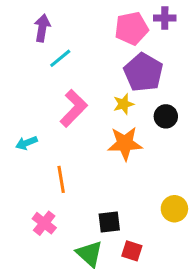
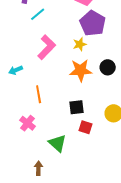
black circle: (166, 116) -> (108, 67), moved
black square: (109, 222) -> (77, 107), moved
red square: (132, 251) -> (85, 127), moved

